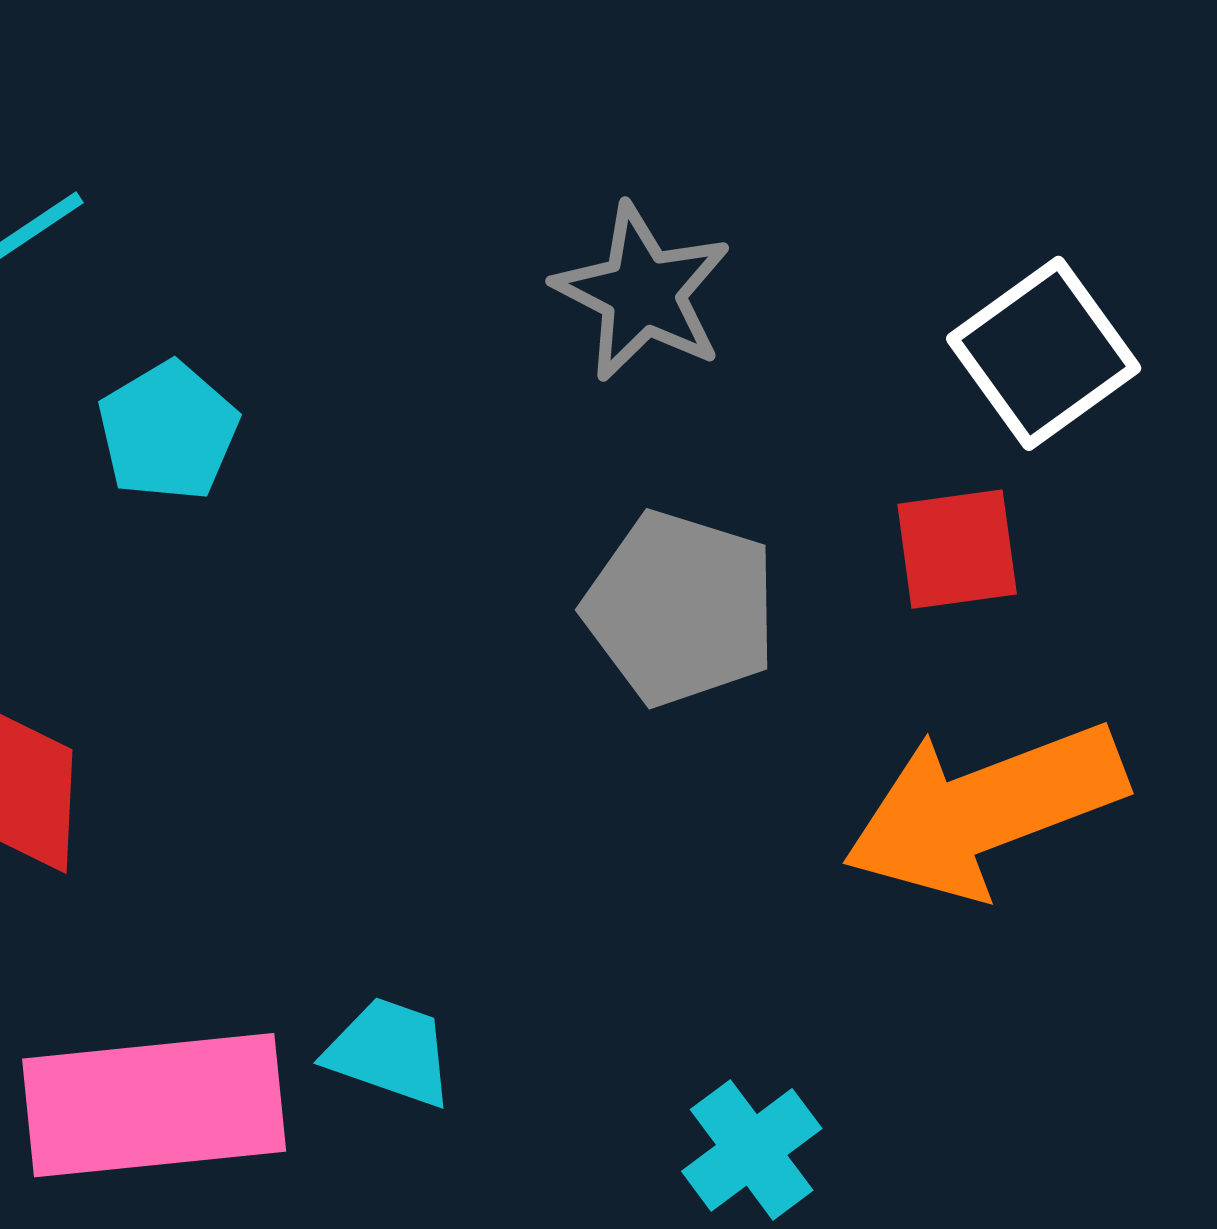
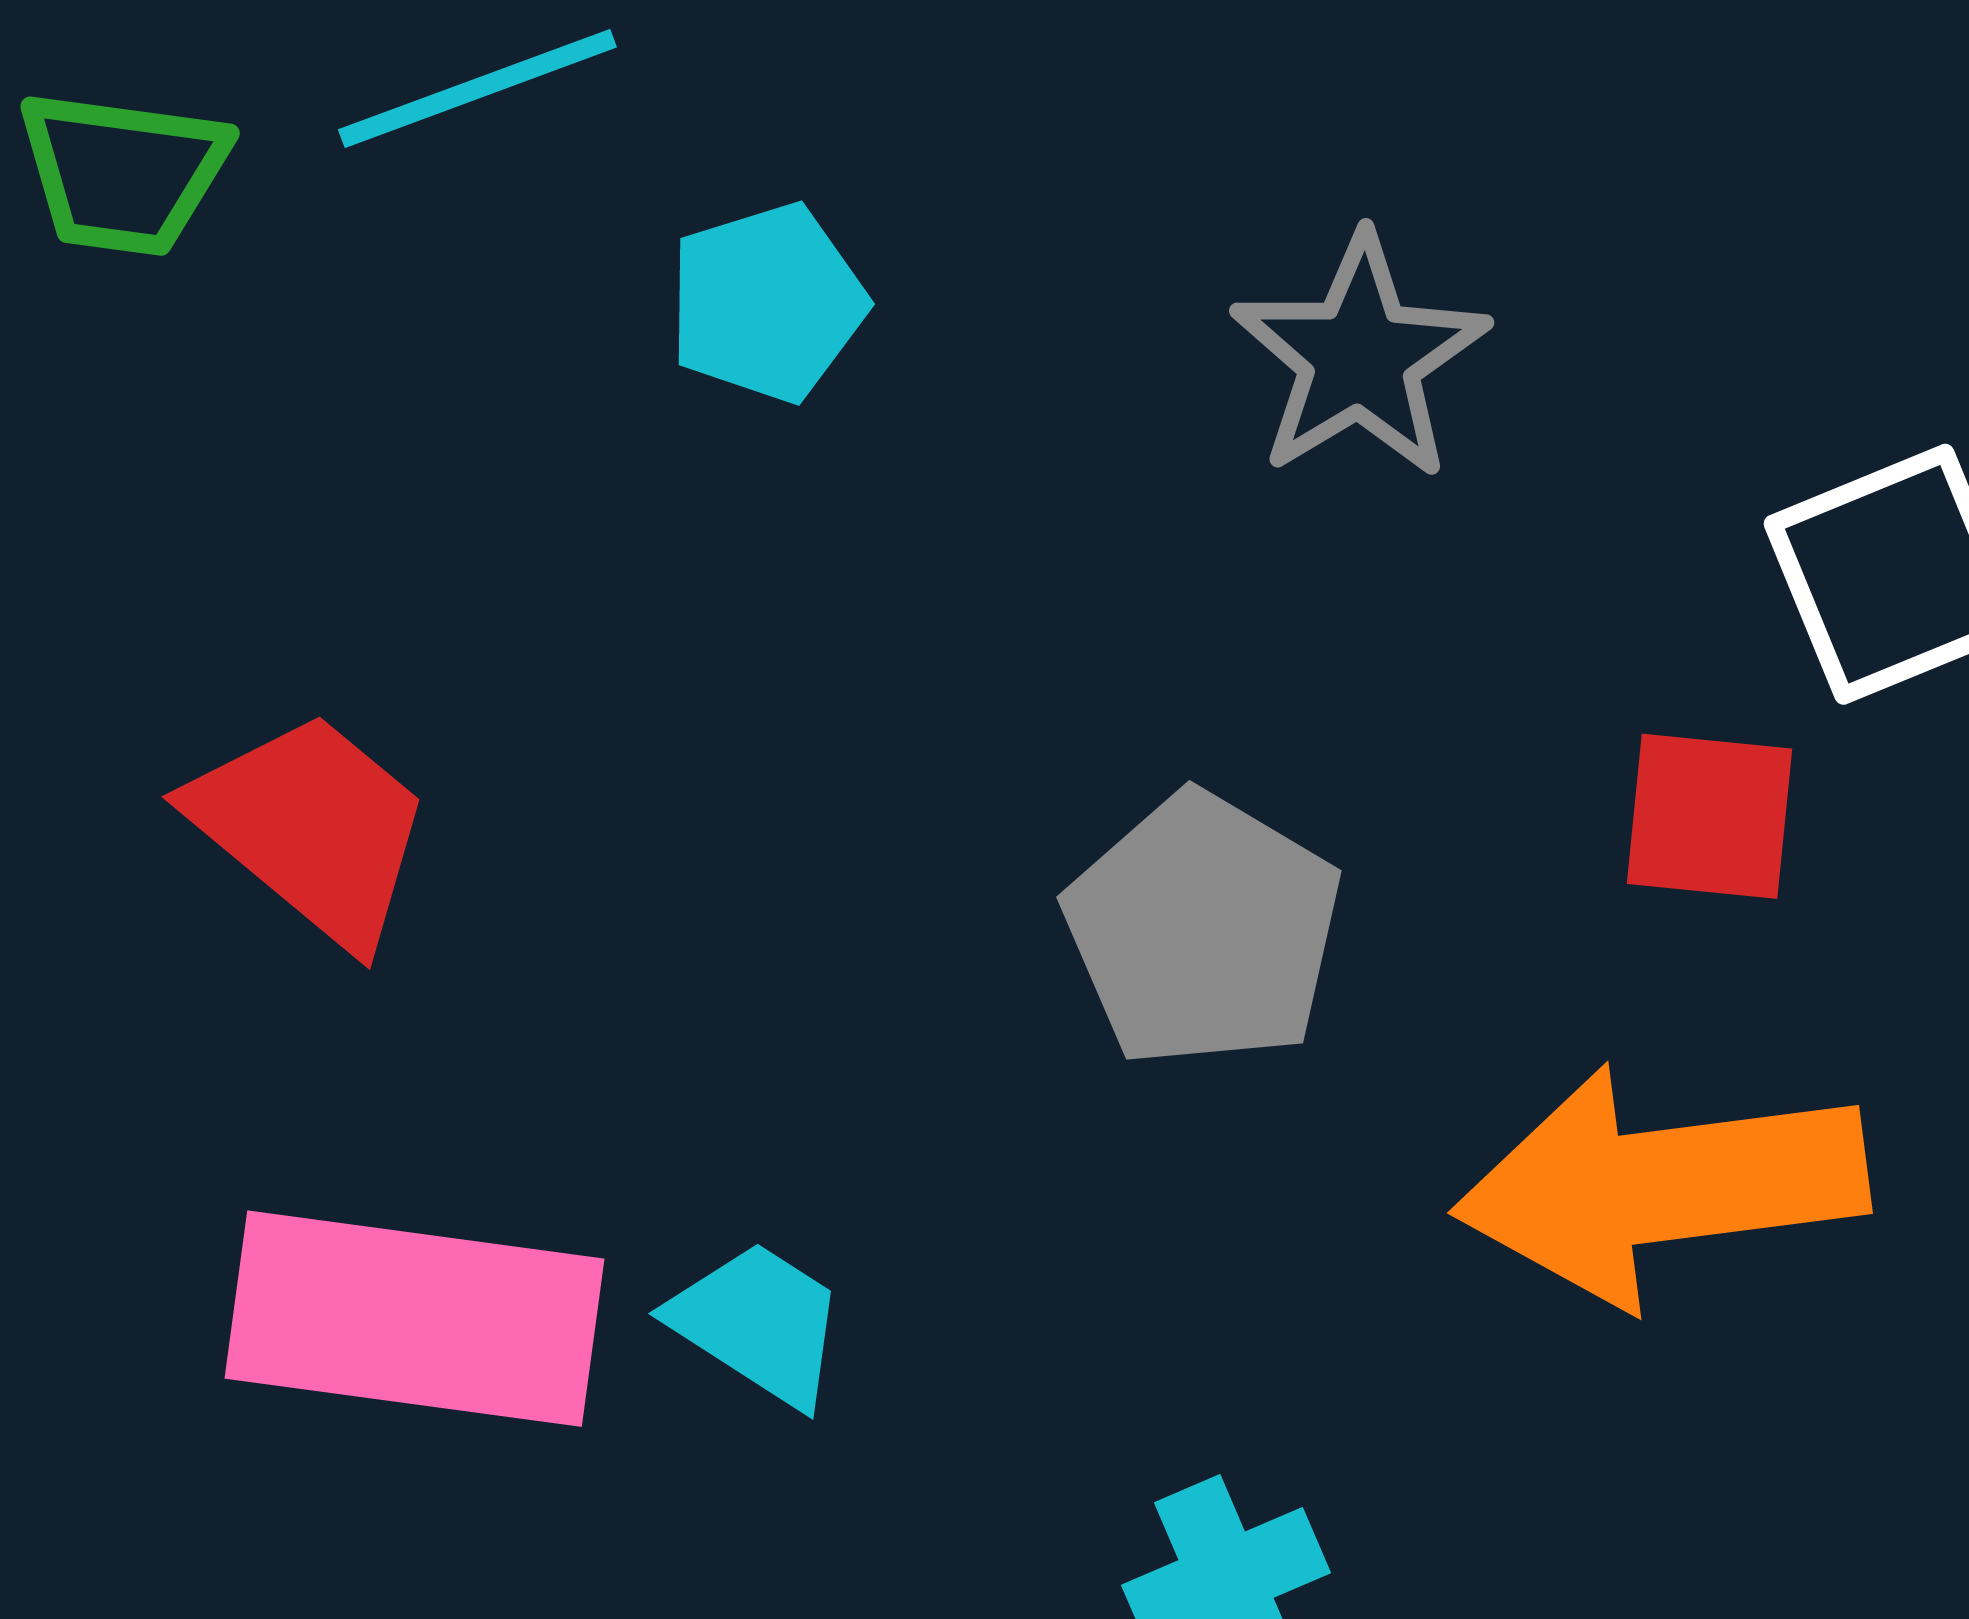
cyan pentagon: (168, 431) -> (767, 303), moved
gray pentagon: (681, 608) -> (1203, 930), moved

